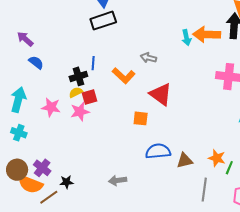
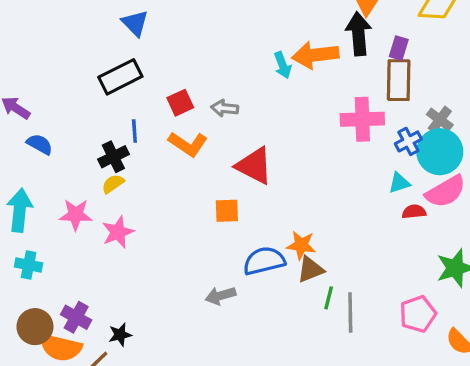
black rectangle: (103, 21) -> (120, 77), moved
red square: (90, 97) -> (180, 103), moved
pink star: (80, 112) -> (118, 232), moved
orange star: (217, 158) -> (301, 245), moved
green line: (229, 168) -> (329, 298), moved
gray arrow: (118, 180) -> (220, 296), moved

